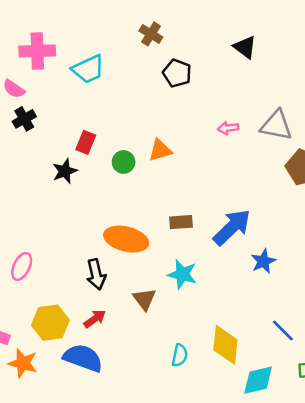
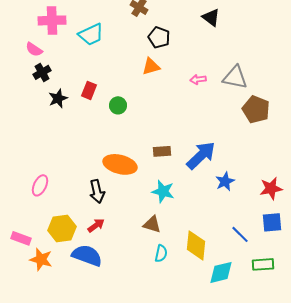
orange triangle: (160, 150) -> (151, 66), moved
black star: (65, 171) -> (58, 98), moved
brown triangle: (144, 299) -> (152, 224), moved, turned -36

